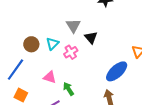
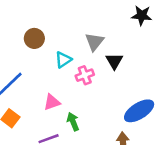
brown circle: (31, 44) -> (34, 38), moved
pink triangle: (50, 77) -> (52, 102), turned -48

